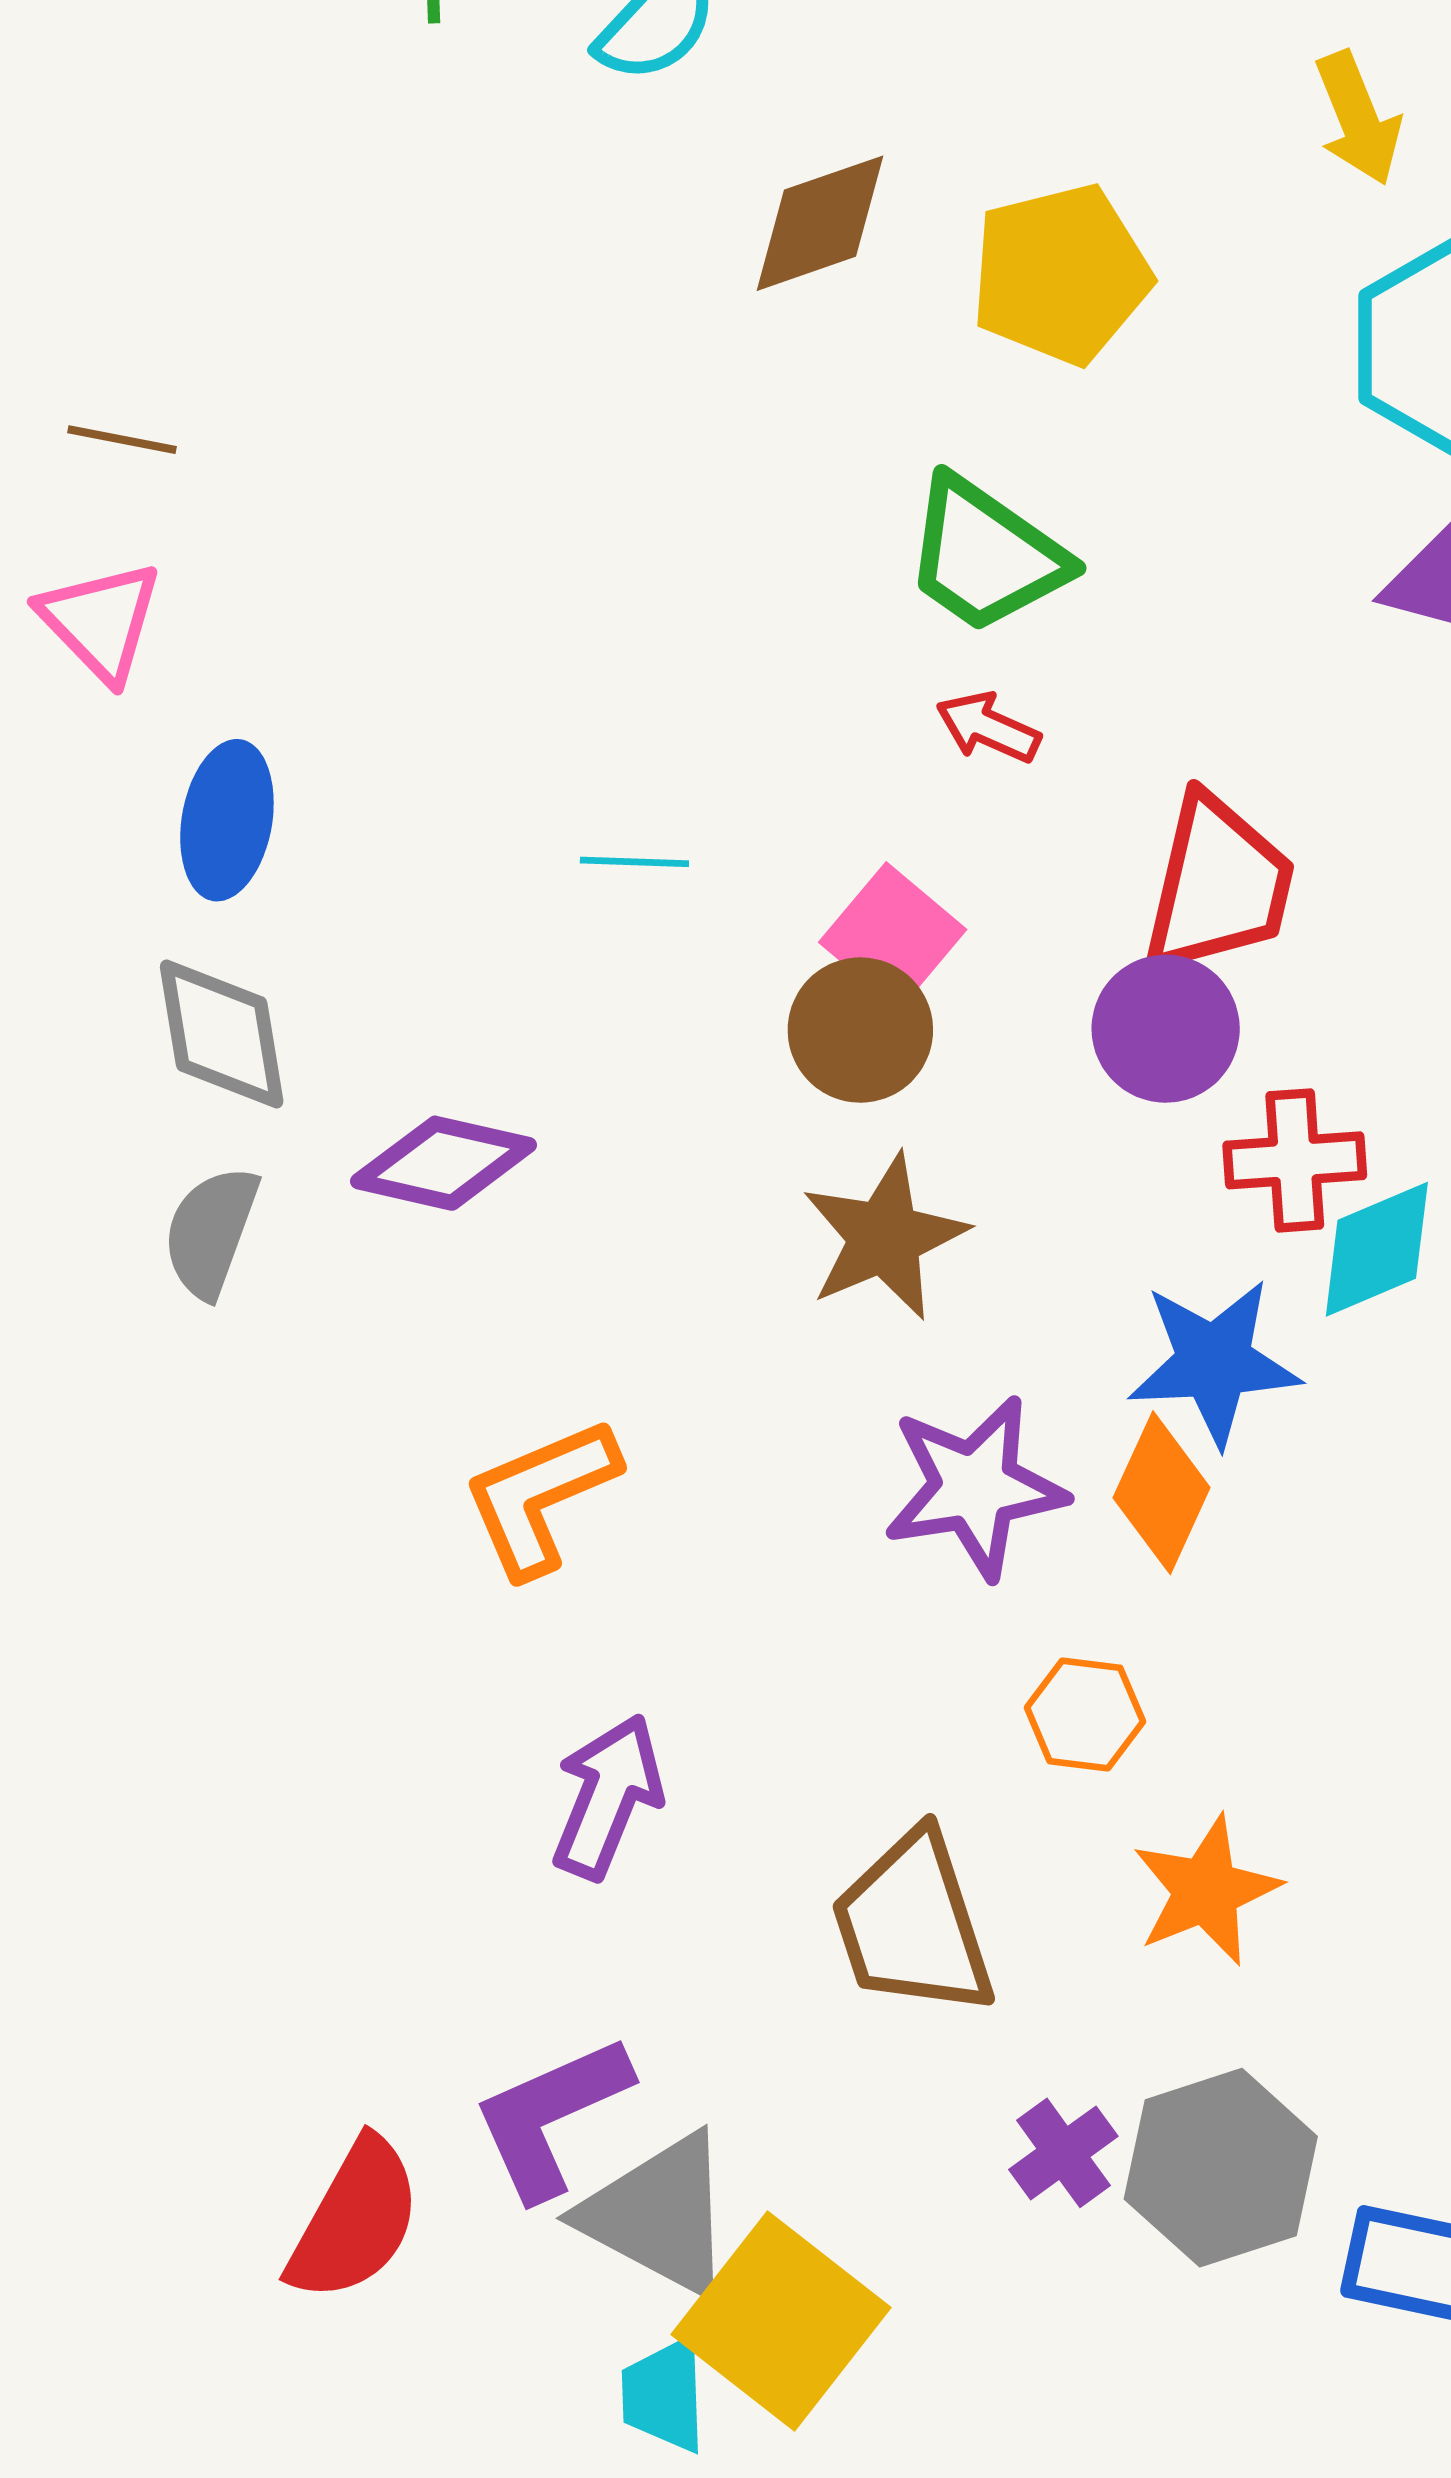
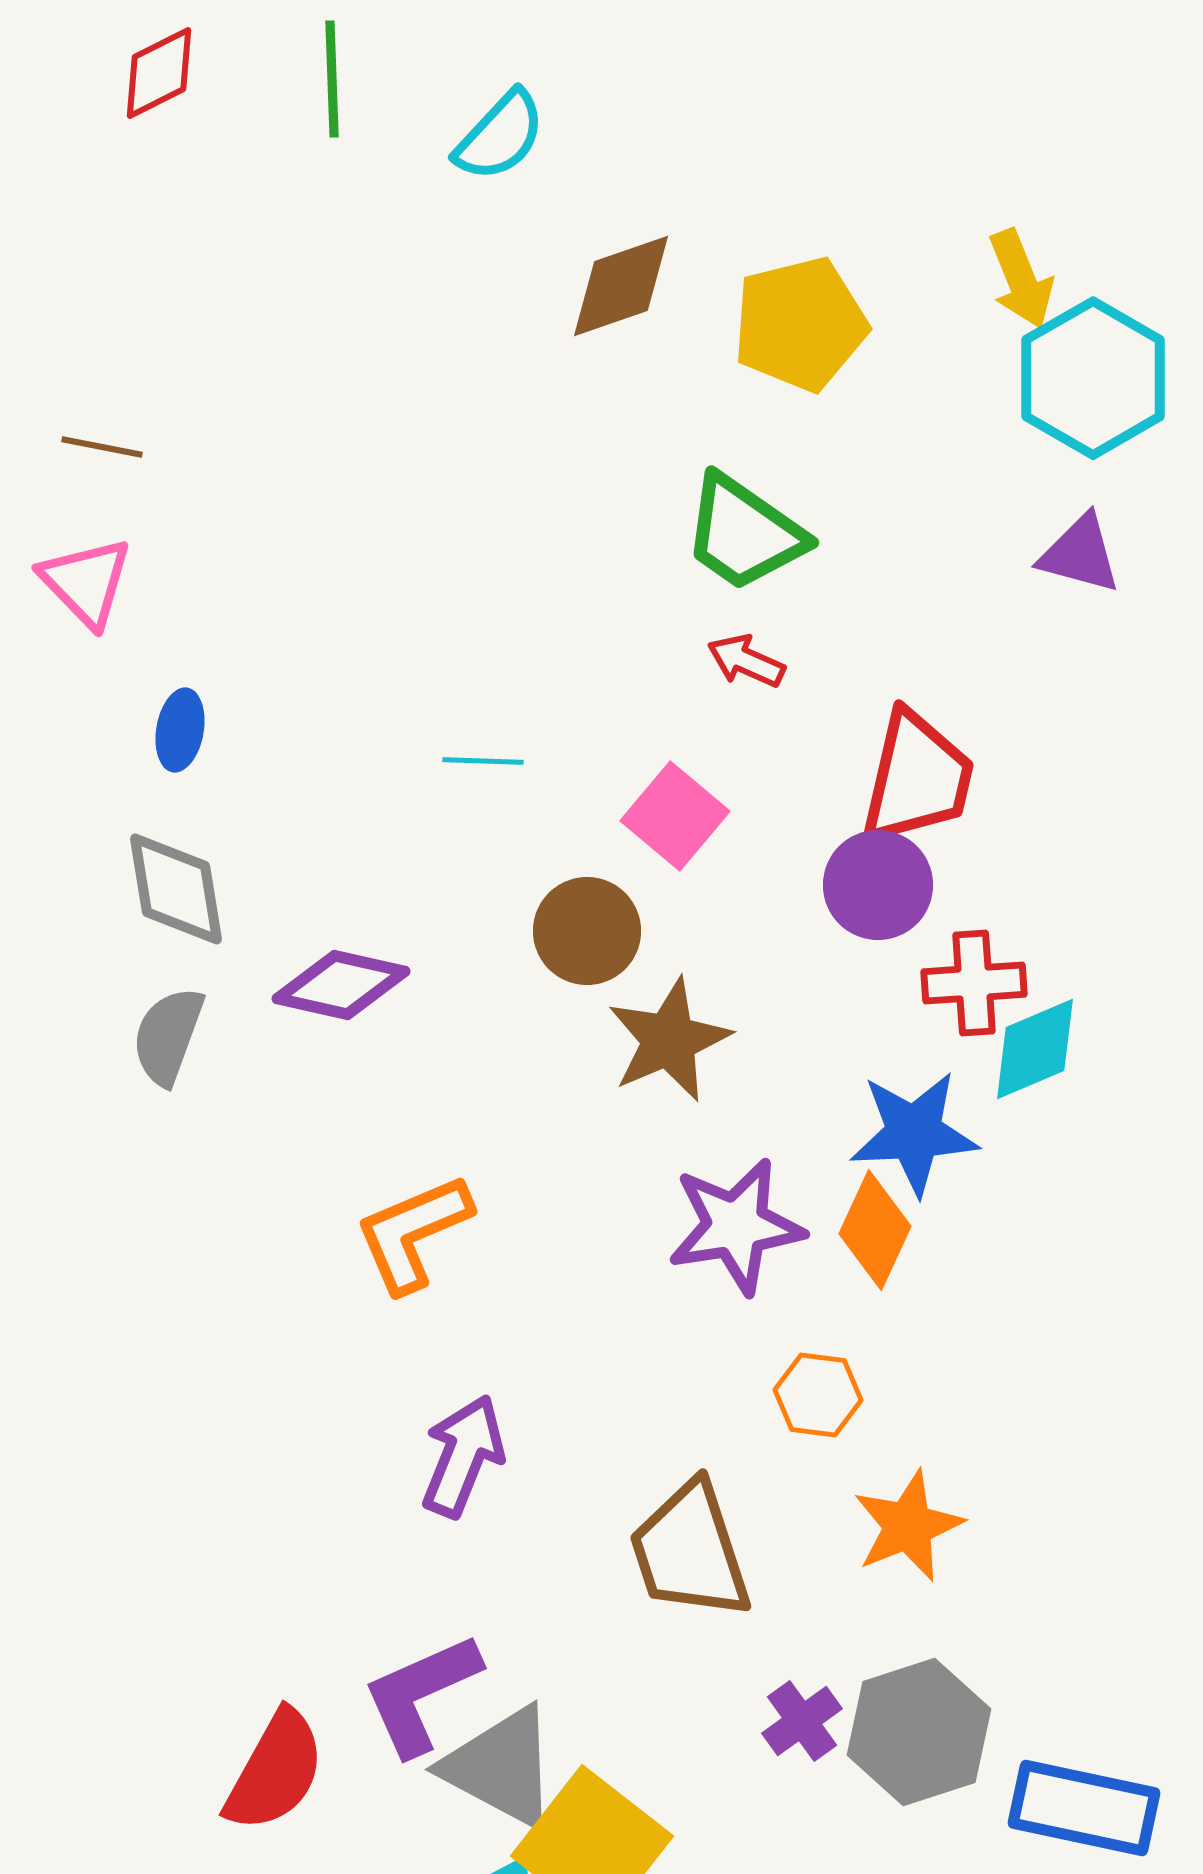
yellow arrow: (1358, 118) -> (1021, 279), moved
blue ellipse: (227, 820) -> (180, 730), size x0.7
brown circle: (860, 1030) -> (587, 931), moved

